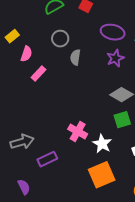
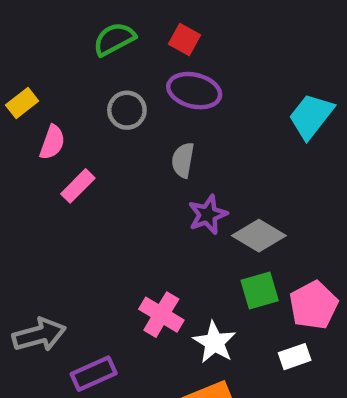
purple ellipse: (113, 32) -> (194, 91), moved
gray semicircle: (75, 57) -> (183, 160), moved
purple star: (115, 58) -> (208, 215), moved

